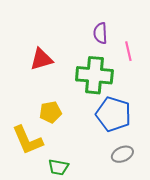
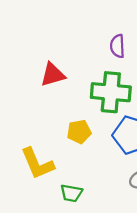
yellow pentagon: (50, 112) -> (79, 132), moved

